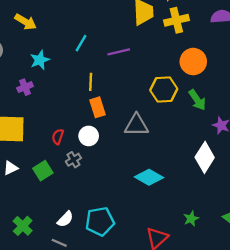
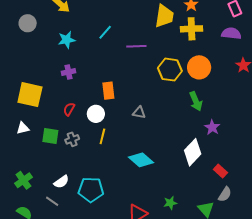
yellow line: (91, 82) -> (102, 136), moved
purple cross: (25, 87) -> (69, 72), moved
yellow hexagon: (164, 89) -> (170, 70), moved
gray triangle: (136, 125) -> (139, 113), size x0.6
gray cross: (73, 160) -> (72, 139), moved
green square: (43, 171) -> (50, 136), turned 30

